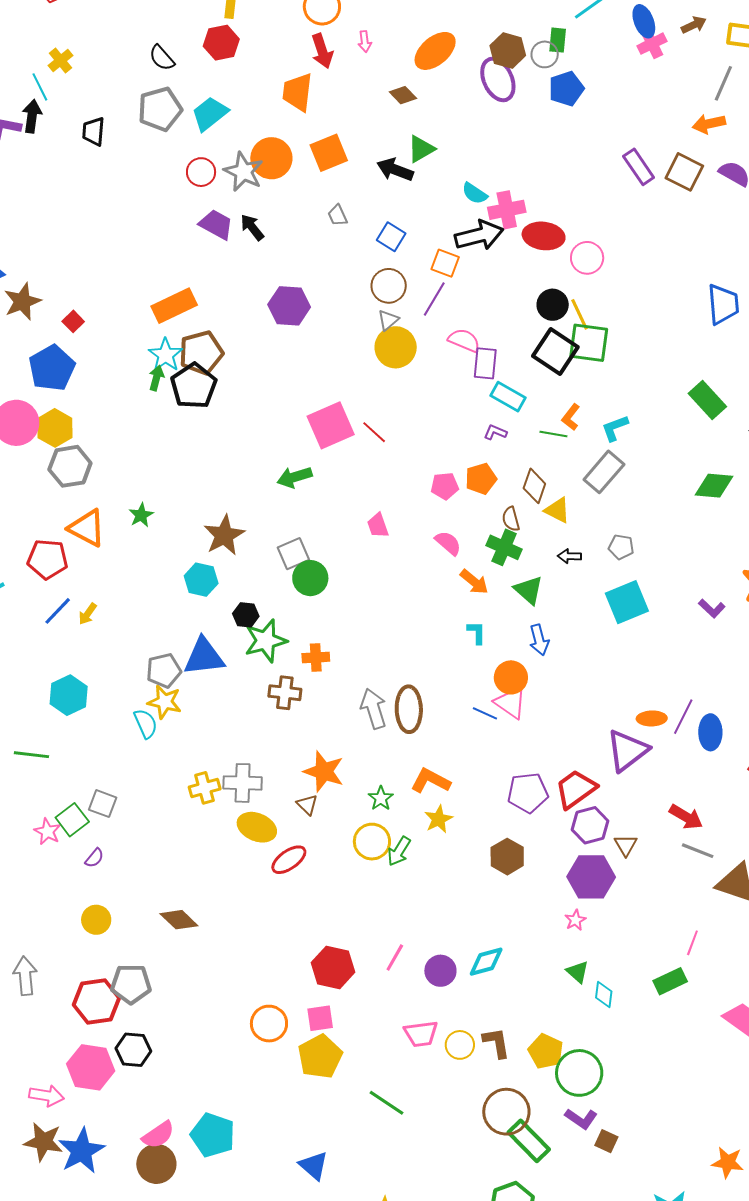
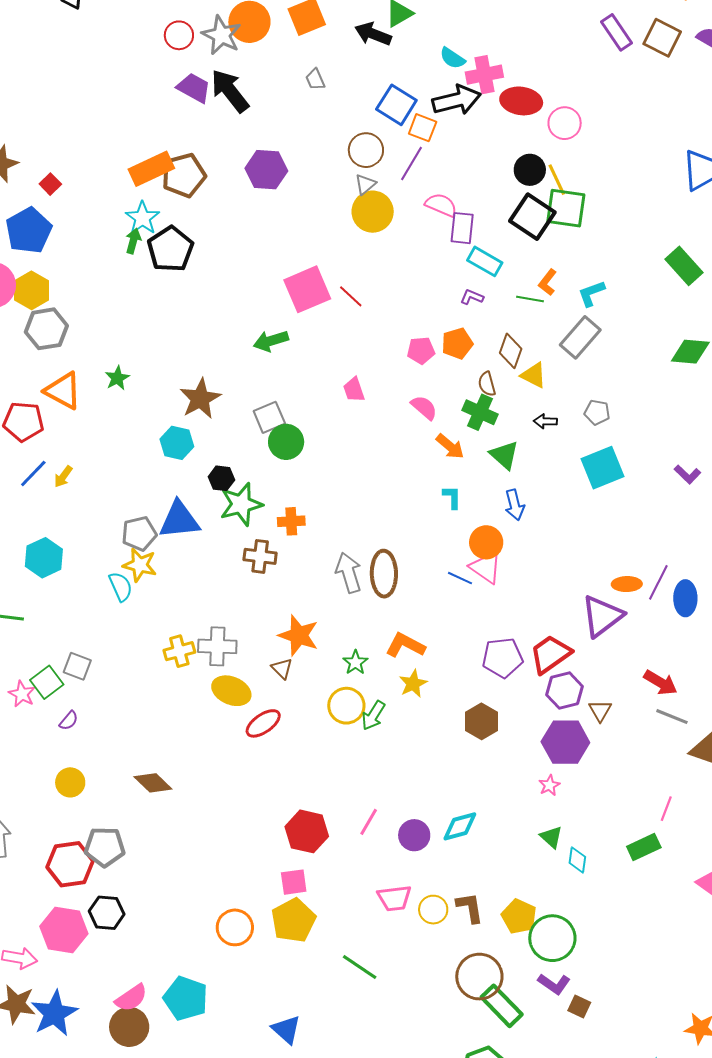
black arrow: (252, 227) -> (230, 91), size x1.6
blue square: (391, 237) -> (396, 105), moved, size x1.4
brown pentagon: (201, 353) -> (184, 175), moved
orange circle: (269, 1024) -> (235, 927), moved

